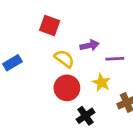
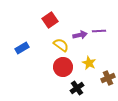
red square: (50, 25) -> (50, 20), turned 35
purple line: (115, 59) -> (99, 31), moved

